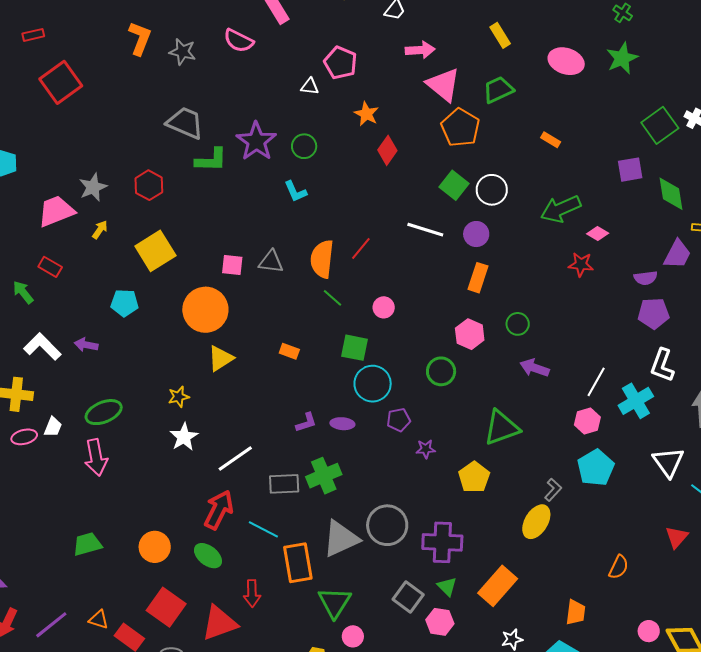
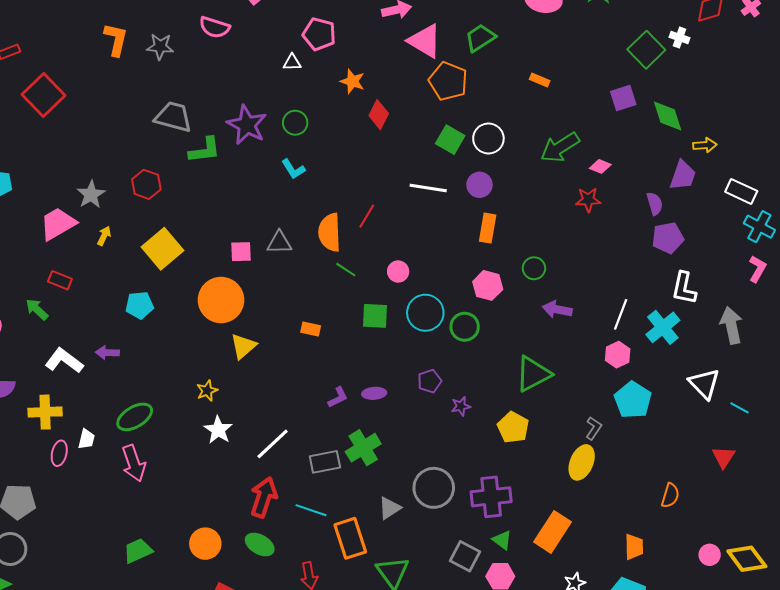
purple semicircle: (646, 278) -> (655, 204), turned -90
cyan circle: (373, 384) -> (425, 313), moved
pink ellipse: (24, 437) -> (59, 453), turned -55
gray triangle: (341, 539) -> (389, 508), size x0.6

